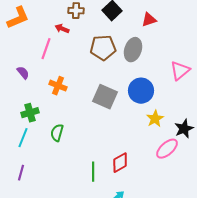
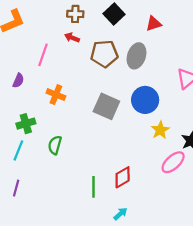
red arrow: (62, 29) -> (72, 38), moved
purple semicircle: (23, 73) -> (18, 81), turned 64

